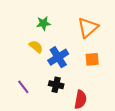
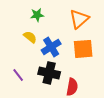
orange square: (92, 59) -> (83, 49), size x1.5
black cross: (56, 85) -> (49, 73), size x1.5

